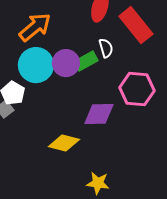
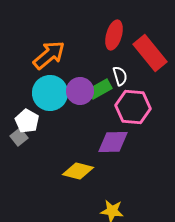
pink hexagon: (137, 89) -> (133, 107), moved

